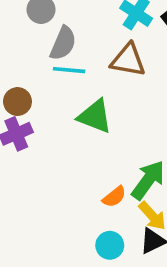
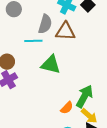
gray semicircle: (63, 43) -> (45, 24), moved

